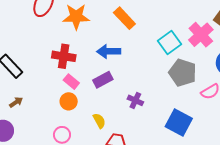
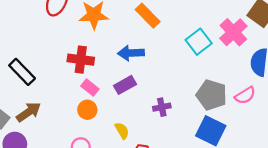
gray pentagon: (183, 73) -> (212, 95), moved
purple cross: (135, 100) -> (162, 107), turned -35
brown arrow: (16, 102) -> (29, 112), size x1.6

